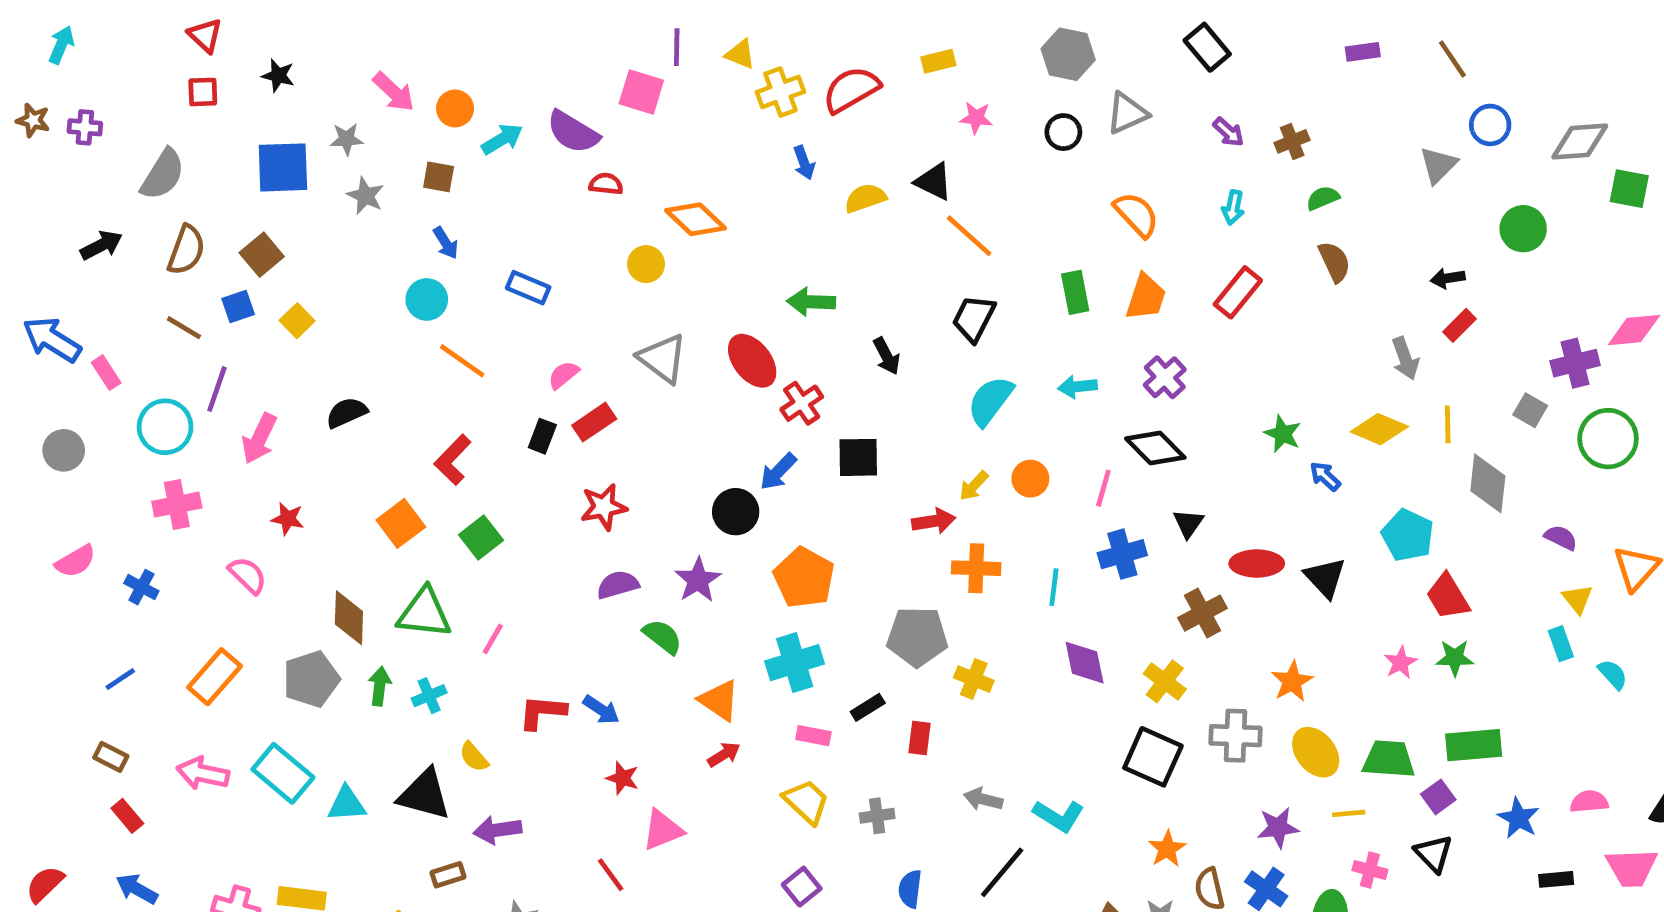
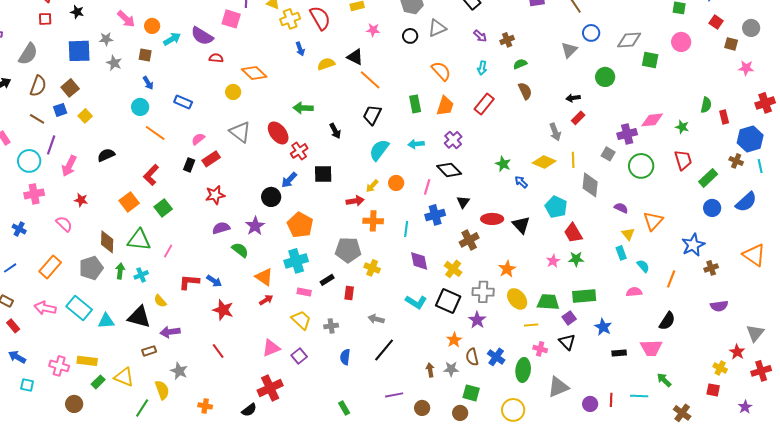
red semicircle: (851, 90) -> (320, 18), turned 90
red star: (622, 778) -> (223, 310), size x1.5
pink semicircle: (1589, 802) -> (634, 292), moved
cyan L-shape: (1059, 816) -> (416, 302), moved
purple star: (1278, 828) -> (477, 320), moved, turned -30
pink triangle: (663, 830) -> (271, 348), moved

